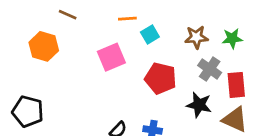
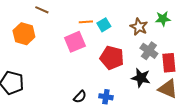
orange line: (127, 19) -> (86, 22), moved
brown star: (196, 37) -> (139, 27), turned 30
green star: (232, 38) -> (163, 19), moved

